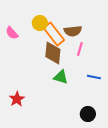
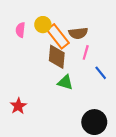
pink semicircle: (12, 33) -> (20, 30), moved, turned 48
blue line: (94, 77) -> (101, 73), moved, turned 40
black circle: (88, 114) -> (94, 122), size x1.5

